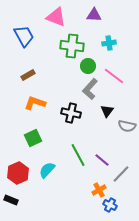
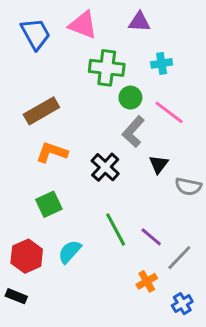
blue trapezoid: (24, 36) -> (36, 34), moved
brown rectangle: (28, 75) -> (41, 111), size x1.6
black cross: (71, 113) -> (105, 167), turned 30
blue cross: (110, 205) -> (182, 304), moved, turned 32

